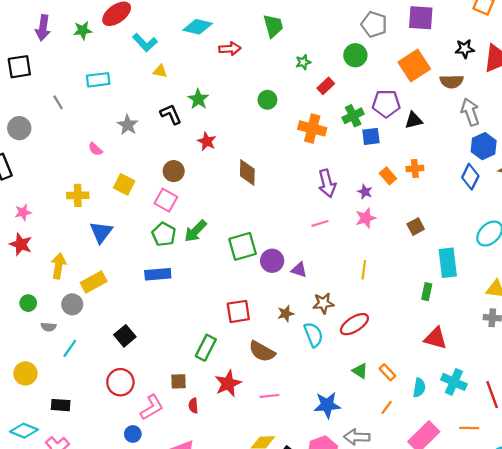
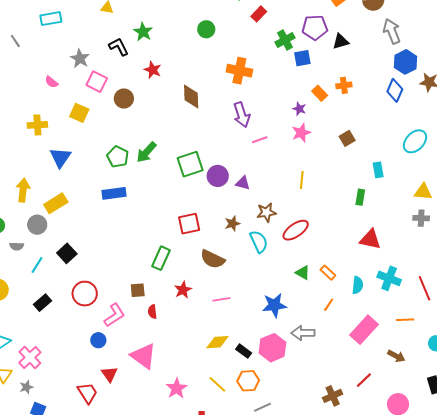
orange cross: (312, 128) -> (239, 71), moved
purple arrow: (327, 183) -> (242, 115), moved
pink square: (166, 200) -> (97, 82), moved
cyan rectangle: (448, 263) -> (378, 170), size x0.6
black square: (125, 336) -> (67, 253), moved
red star: (228, 383) -> (183, 290), size x0.7
black rectangle: (61, 405) -> (42, 303), moved, turned -42

